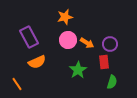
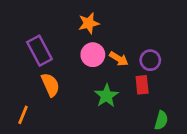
orange semicircle: (37, 62) -> (50, 85), turned -90
green semicircle: (112, 82) -> (161, 120), moved
orange line: (17, 84) -> (23, 115), turned 56

